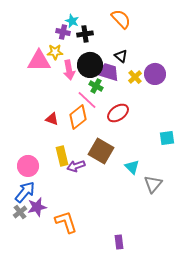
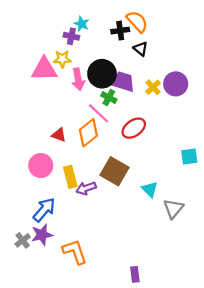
black cross: (85, 34) -> (120, 31), moved
black triangle: (121, 56) -> (141, 49), moved
pink circle: (28, 166) -> (41, 166), moved
blue arrow: (25, 192) -> (44, 210), moved

